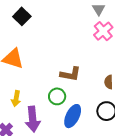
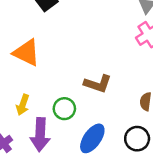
green circle: (57, 96) -> (64, 109), moved

